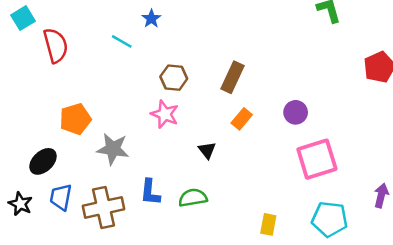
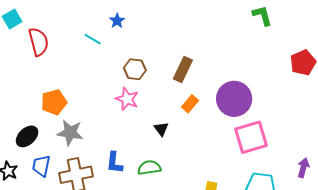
purple circle: (296, 112) -> (234, 99), size x1.8
gray star: (113, 149) -> (70, 133), moved

